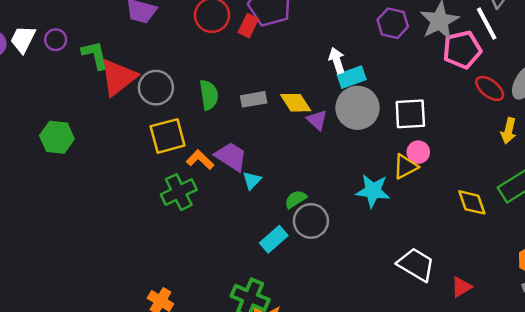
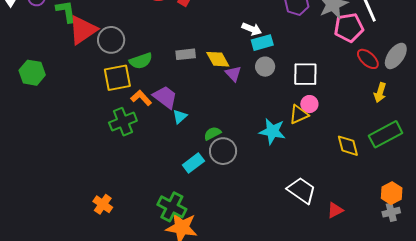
white arrow: (337, 60) -> (252, 29), turned 126
green semicircle: (209, 95) -> (141, 61), moved, turned 75
gray circle: (357, 108) -> (265, 67), size x0.6

